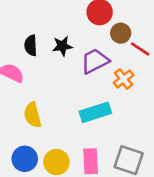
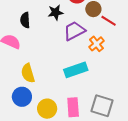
black star: (62, 46) -> (56, 12), moved
blue circle: (25, 159) -> (22, 97), moved

